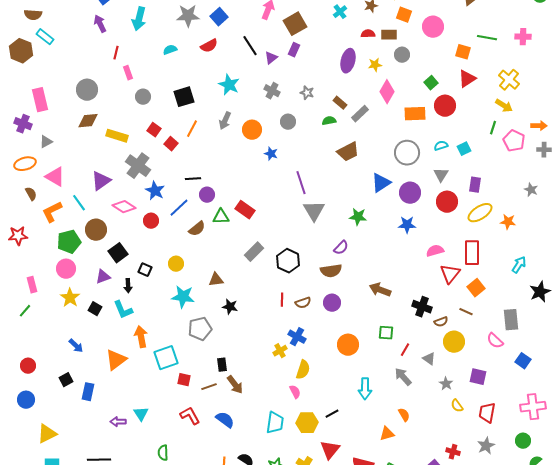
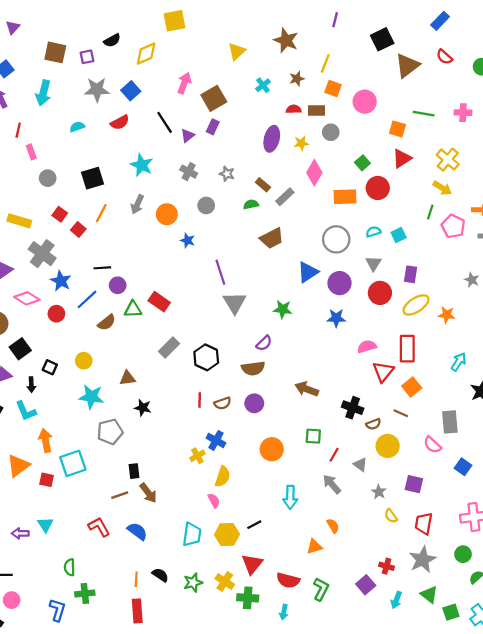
red square: (184, 380) -> (47, 480), moved
gray star: (486, 446) -> (423, 560), size x1.4

